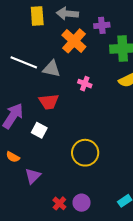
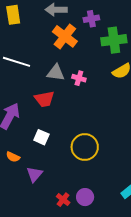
yellow rectangle: (37, 16) -> (13, 15), moved
gray triangle: (51, 69) -> (56, 73), moved
white square: (39, 130) -> (41, 137), moved

